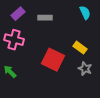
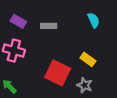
purple rectangle: (18, 14) -> (18, 21), turned 72
gray star: (85, 69) -> (85, 85), moved

